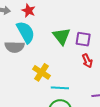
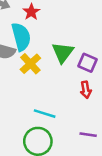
yellow cross: (41, 72) -> (30, 64), moved

